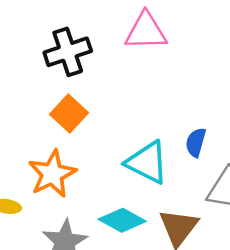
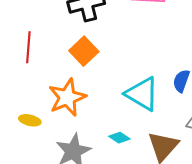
cyan diamond: (122, 220) -> (119, 138), size x0.6

